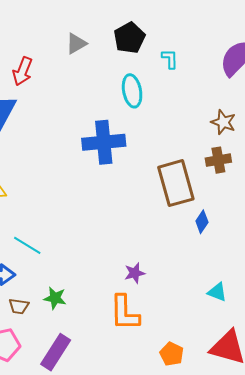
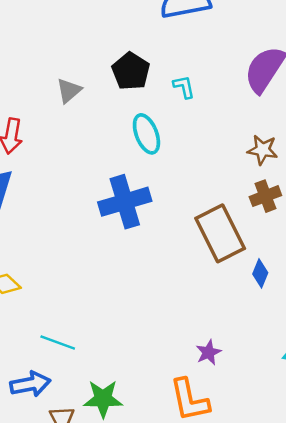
purple star: (135, 273) -> (208, 352), moved
green star: (55, 298) -> (103, 399), size x1.4

